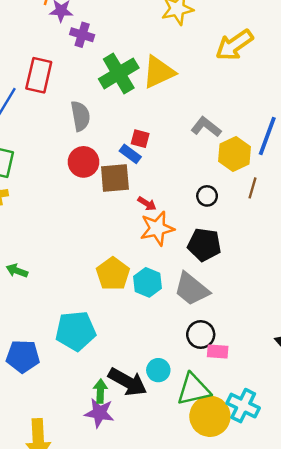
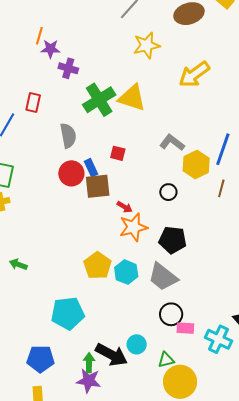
yellow triangle: (159, 72) -> (132, 98), turned 44
red rectangle: (39, 75) -> (33, 103), size x0.7
blue rectangle: (130, 154) -> (91, 168), moved, turned 30
brown line: (253, 188) -> (221, 188), moved
black circle: (207, 196) -> (168, 192), moved
blue pentagon: (23, 356) -> (40, 359), moved
green triangle: (194, 390) -> (166, 360), size x0.6
cyan cross: (243, 406) -> (218, 339), moved

